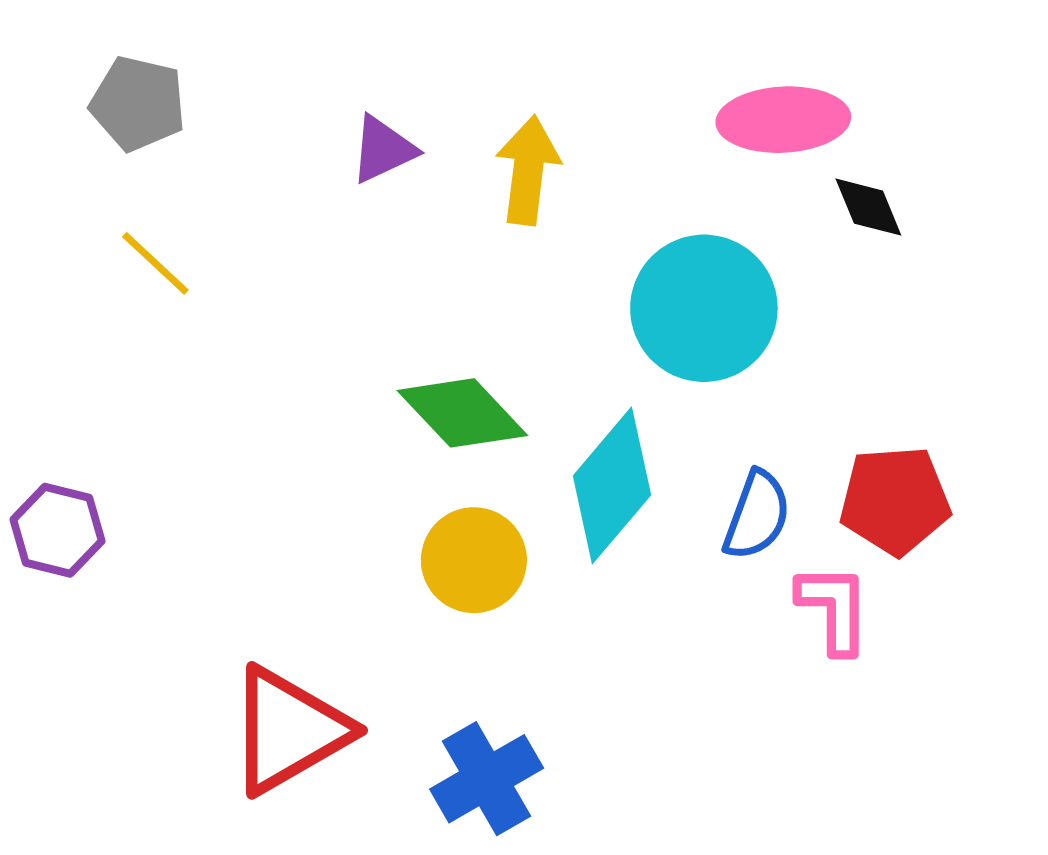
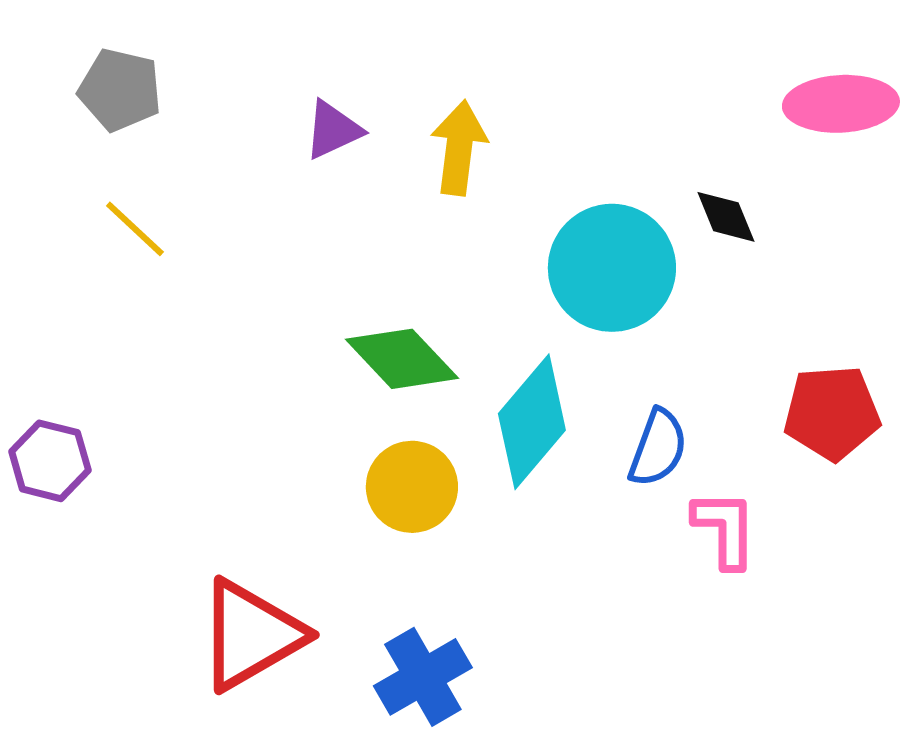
pink ellipse: (783, 120) -> (841, 104), moved
black diamond: (868, 207) -> (726, 217), moved
red pentagon: (895, 500) -> (832, 413), moved

